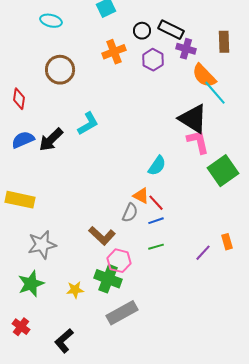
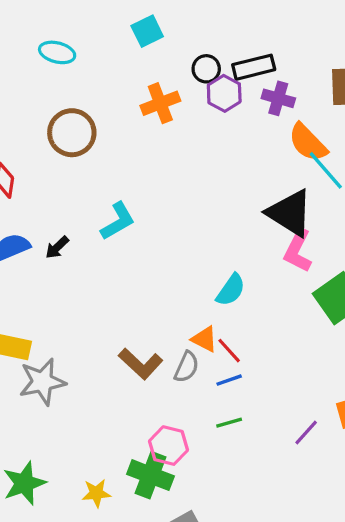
black rectangle: (171, 30) -> (254, 67), turned -40
purple hexagon: (153, 60) -> (224, 93), moved
black arrow: (51, 140) -> (57, 247), size x0.6
pink L-shape: (198, 142) -> (298, 251), turned -140
brown L-shape: (102, 236) -> (141, 364), moved
gray star: (42, 245) -> (42, 382), moved

